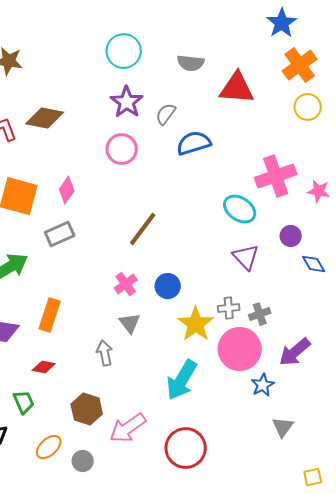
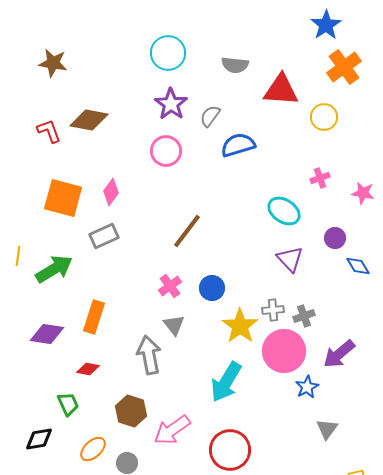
yellow circle: (308, 107) -> (324, 117), moved
pink cross: (276, 176) -> (320, 178), size x0.5
gray arrow: (105, 353) -> (149, 355), size x1.5

